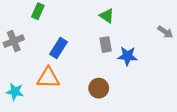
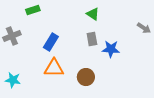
green rectangle: (38, 11) -> (33, 10), turned 48
orange triangle: (48, 78) -> (54, 68), moved

